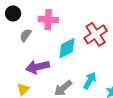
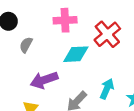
pink cross: (48, 20) -> (65, 20), moved
cyan diamond: (67, 48) -> (76, 54), turned 30

